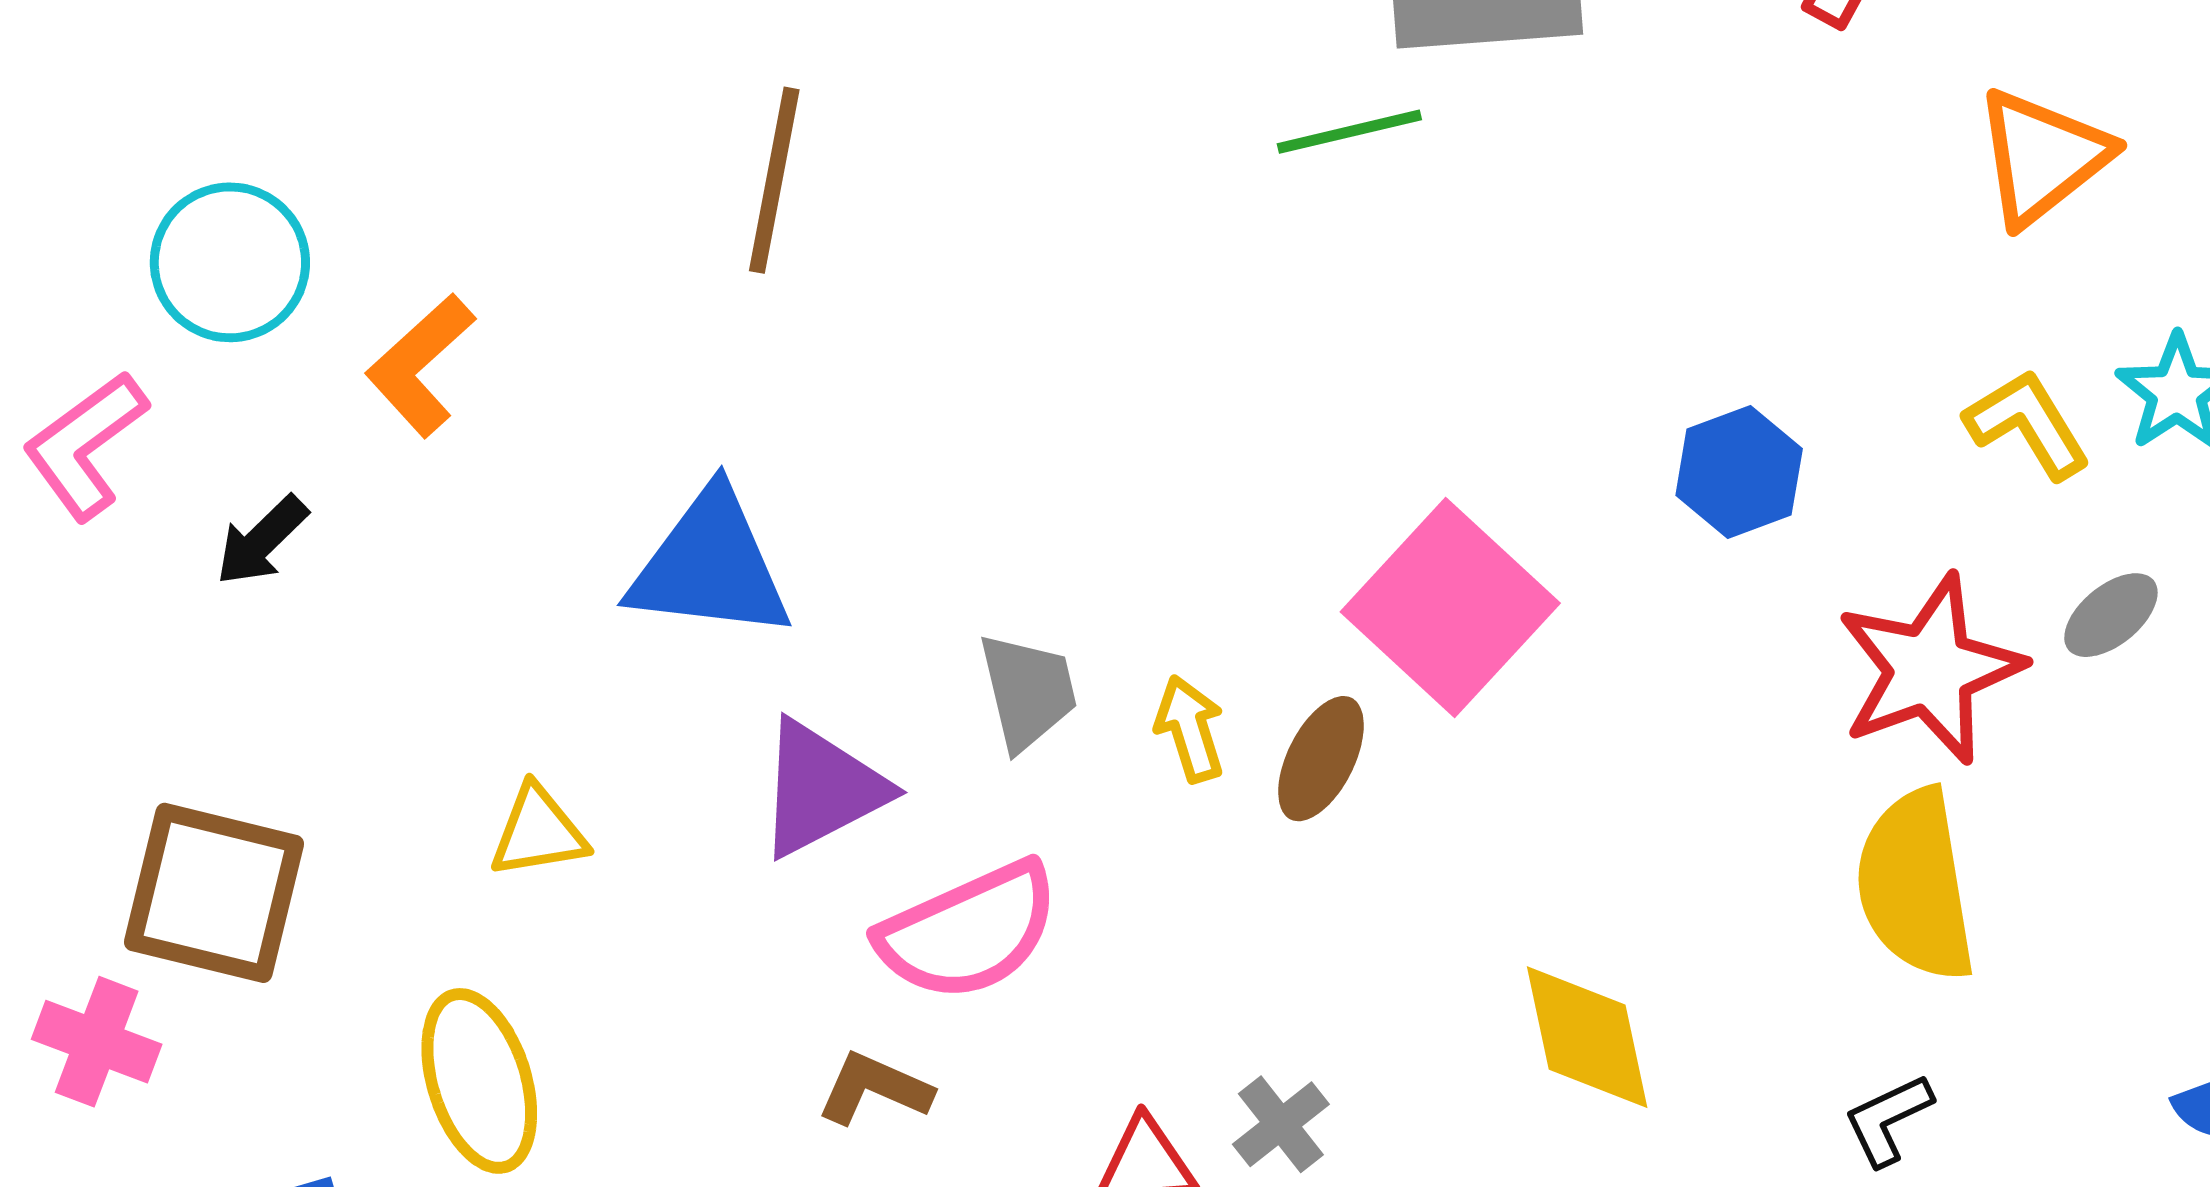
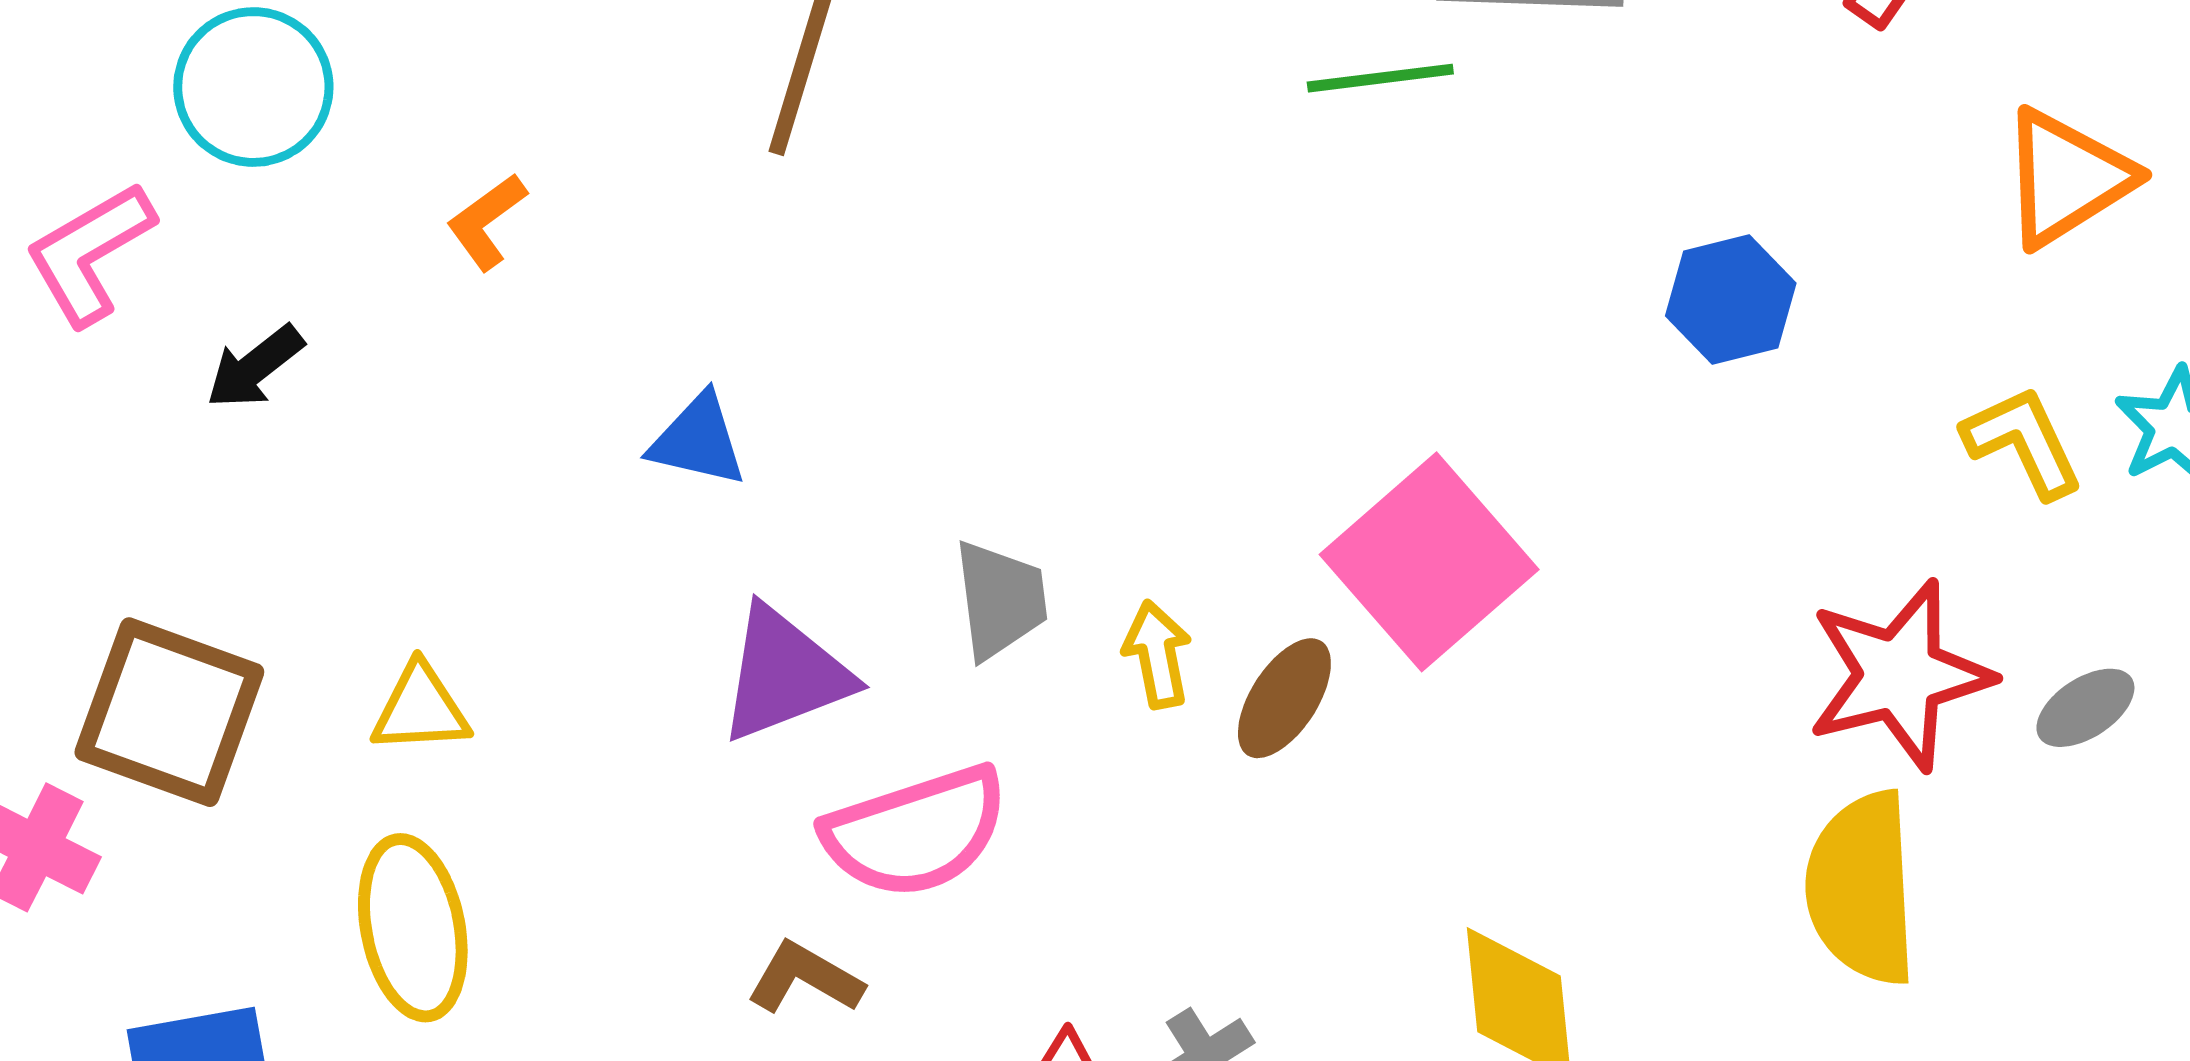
orange L-shape: (420, 365) -> (487, 222), moved, size x0.7
blue hexagon: (1739, 472) -> (1731, 299), moved
blue triangle: (710, 565) -> (698, 440), size x0.6
gray ellipse: (2111, 615) -> (2085, 708), moved
yellow triangle: (538, 832) -> (420, 709), moved

